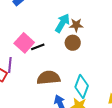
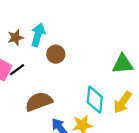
brown star: (76, 25) -> (16, 38), moved
cyan diamond: (82, 86) -> (95, 100), moved

